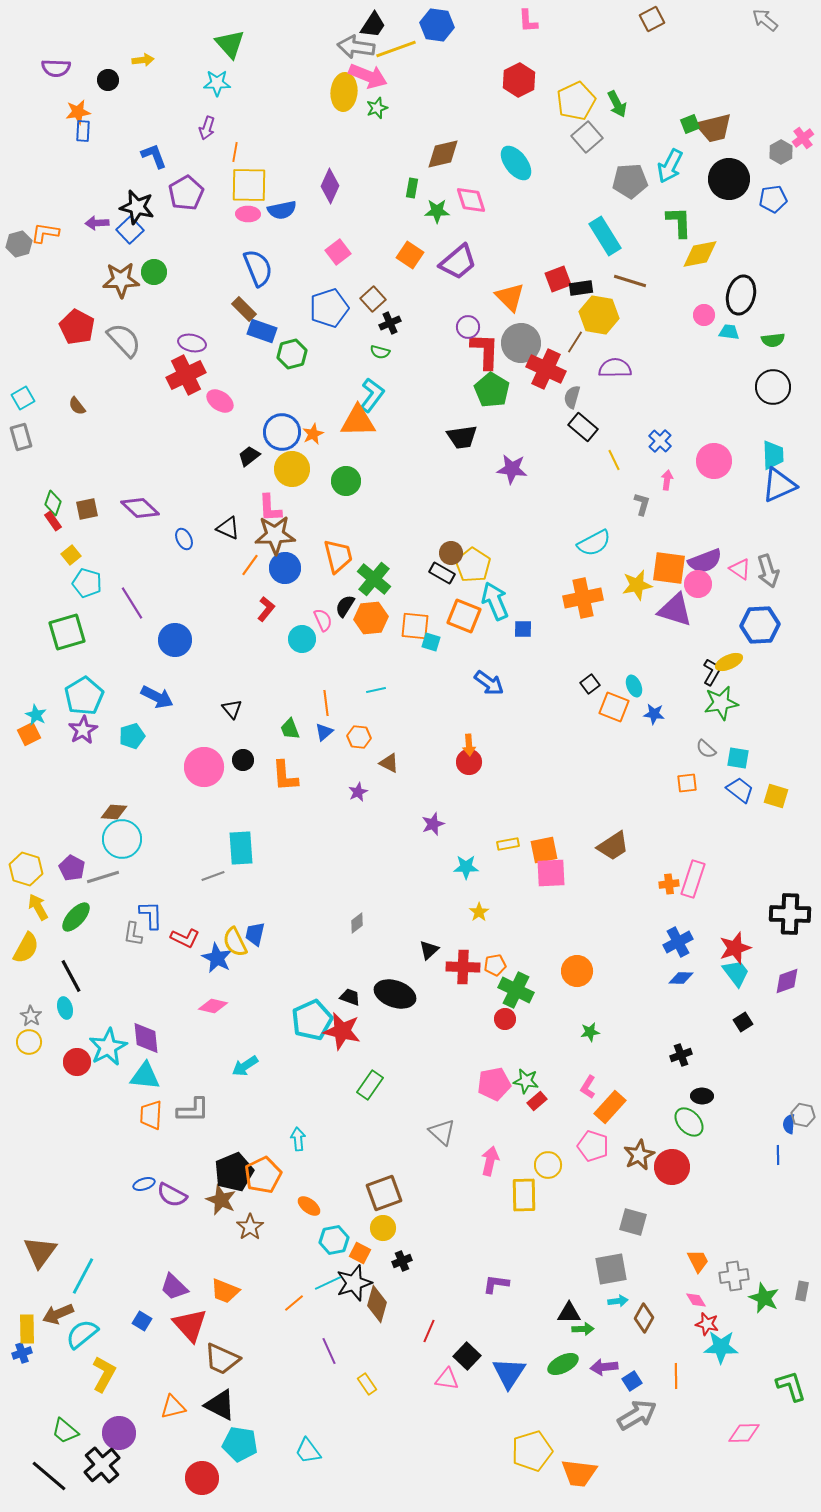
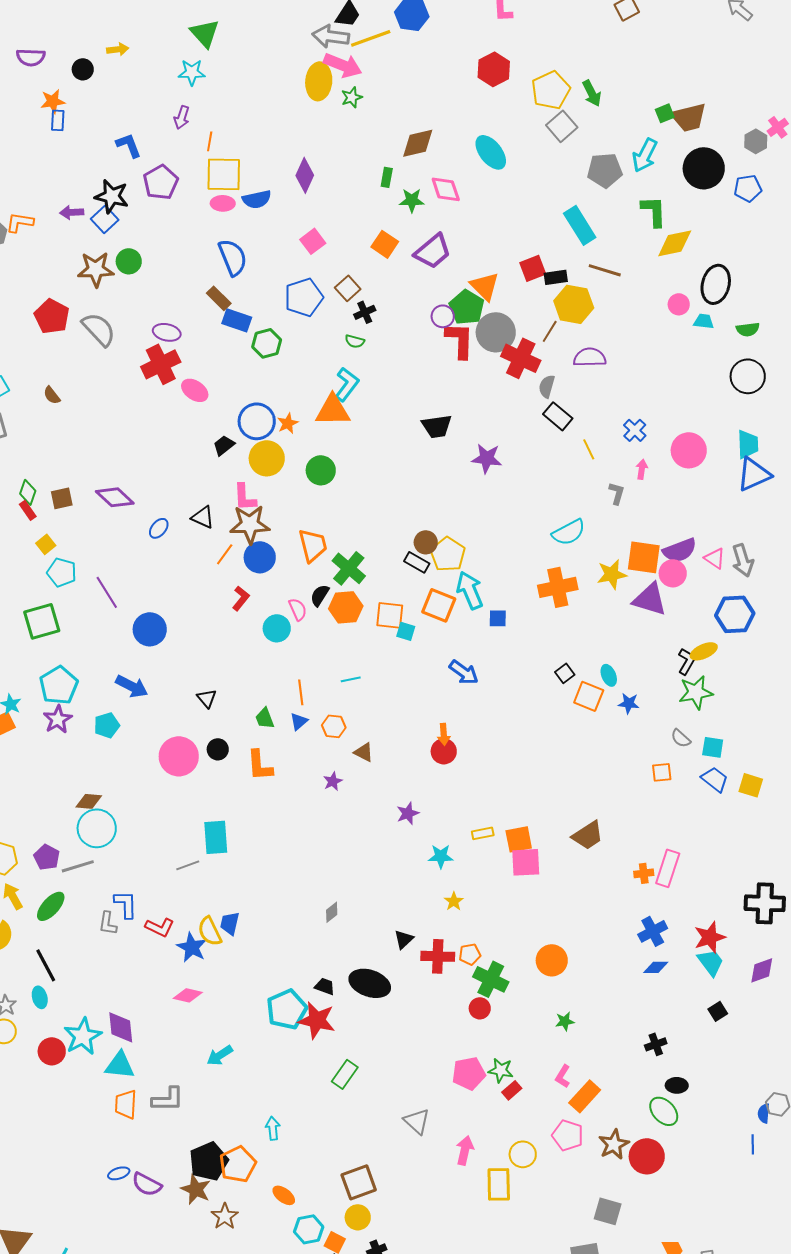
green pentagon: (492, 390) -> (467, 307), moved
blue ellipse: (184, 539) -> (159, 528), turned 65

